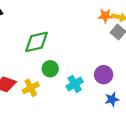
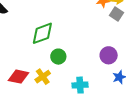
cyan cross: (75, 84) -> (80, 85), moved, turned 35

